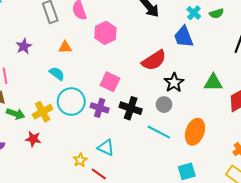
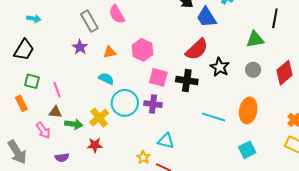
pink hexagon: (105, 33) -> (142, 50), moved
blue trapezoid: (184, 37) -> (207, 17), moved
purple star: (24, 46) -> (80, 47), moved
green triangle: (213, 82) -> (255, 39), moved
gray circle: (164, 105) -> (253, 70), moved
black cross: (131, 108) -> (187, 81), moved

